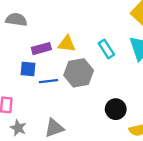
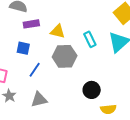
purple rectangle: (41, 49) -> (31, 24), moved
blue line: (48, 81) -> (35, 70), moved, turned -56

